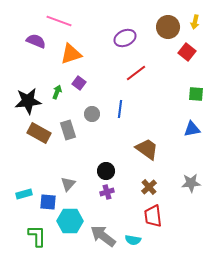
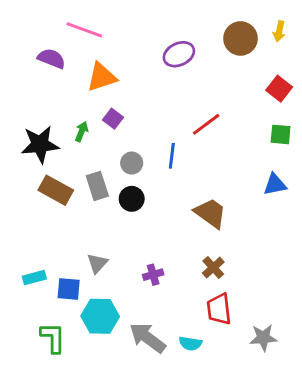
red square: (187, 52) -> (279, 89), moved
red line: (136, 73) -> (206, 124), moved
black circle: (106, 171) -> (132, 199), moved
gray star: (191, 183) -> (263, 338), moved

